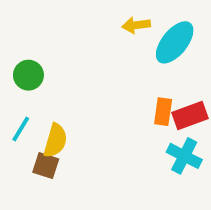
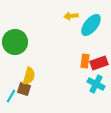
green circle: (28, 75) -> (15, 42), size x1.6
cyan line: (21, 129) -> (11, 96), moved

